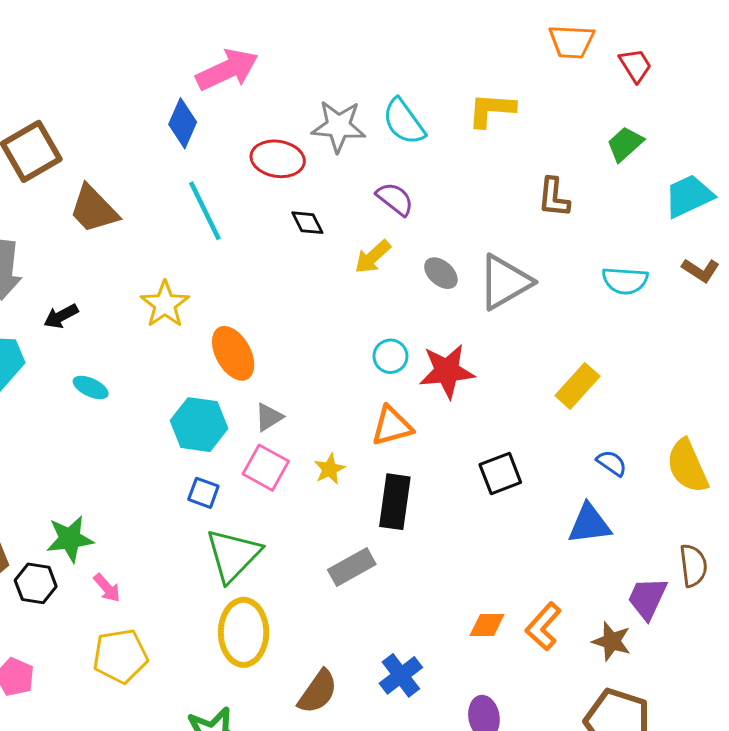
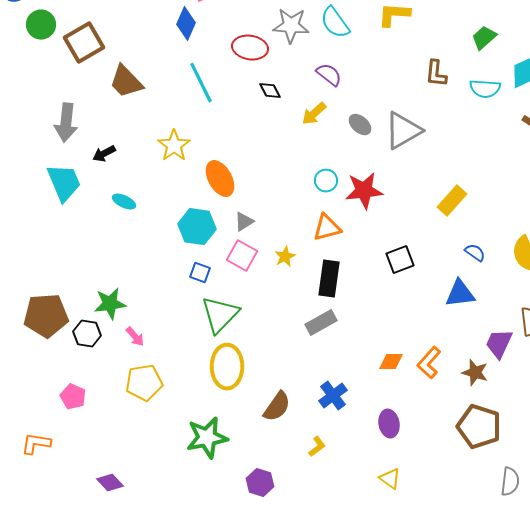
cyan semicircle: (625, 281) -> (485, 89), moved
gray rectangle: (352, 567) -> (321, 323), moved

